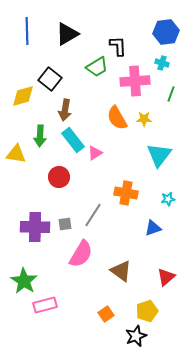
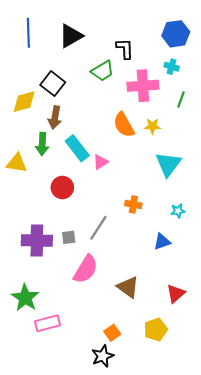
brown arrow: (65, 110) -> (55, 118), moved
orange cross: (126, 193) -> (133, 204), size x0.7
black star: (136, 336) -> (103, 356), moved

